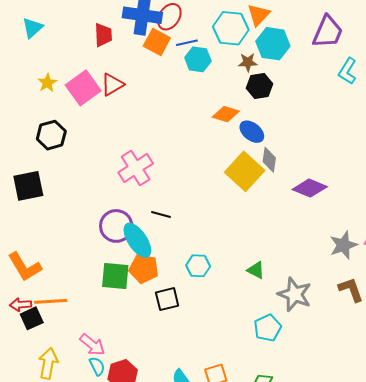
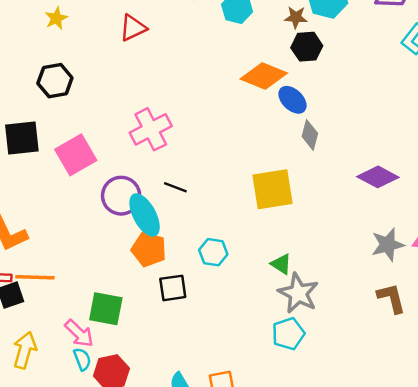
pink square: (83, 88) -> (76, 155), moved
orange diamond: (226, 114) -> (264, 76), size x1.4
yellow square: (245, 171) -> (272, 189), moved, turned 33
purple diamond: (310, 188) -> (378, 177), moved
green square: (115, 276) -> (106, 309), moved
gray star: (295, 294) -> (298, 293), moved

